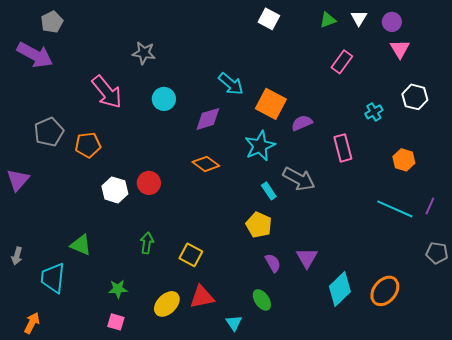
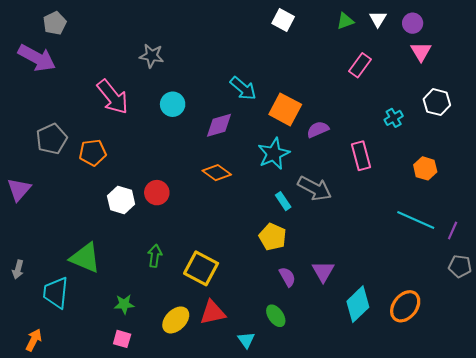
purple line: (430, 206) -> (453, 230), moved
green triangle: (81, 245) -> (85, 258), size x1.4
yellow square: (191, 255) -> (201, 268), size x1.4

